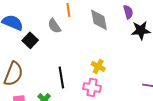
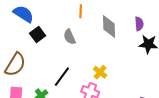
gray semicircle: (54, 26) -> (70, 37), moved
black line: (61, 77) -> (62, 77), turned 35

